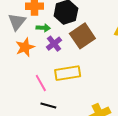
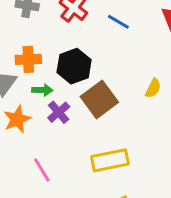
yellow rectangle: (68, 73) -> (110, 160), moved

